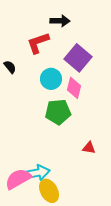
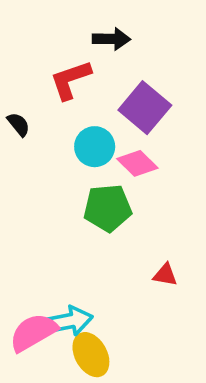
pink diamond: (74, 88) -> (137, 163), turned -60

